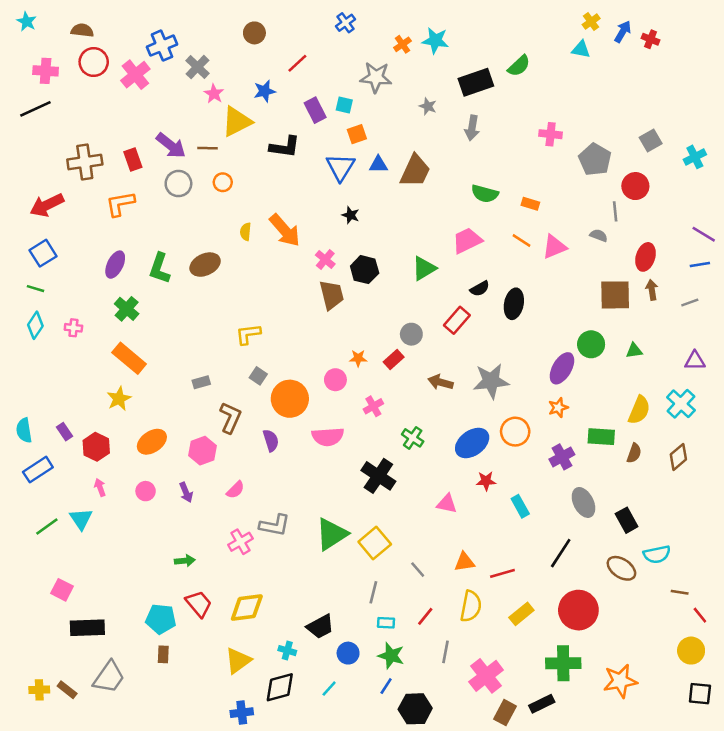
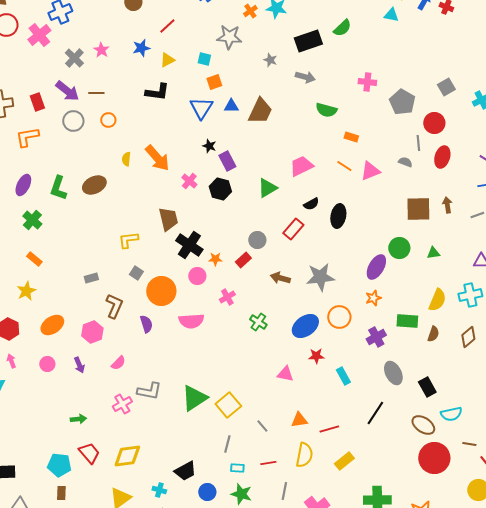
gray cross: (197, 67) -> (74, 58), moved
purple rectangle: (315, 110) -> (227, 161), moved
yellow triangle: (237, 122) -> (167, 60), moved, size x0.6
gray arrow: (472, 128) -> (305, 77), turned -84
green semicircle: (485, 194) -> (326, 110), moved
red ellipse: (646, 257) -> (442, 157), moved
brown trapezoid: (332, 295) -> (168, 219), moved
orange rectangle: (129, 358) -> (34, 259), size x0.6
cyan cross: (681, 404) -> (470, 295), turned 35
black cross: (378, 476) -> (189, 245), moved
red circle: (578, 610) -> (434, 458), moved
red line: (425, 616) -> (268, 463), turned 42

